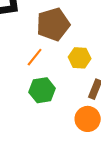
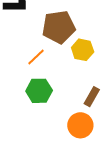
yellow hexagon: (80, 58) -> (83, 50), moved

